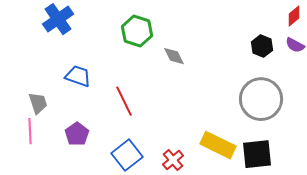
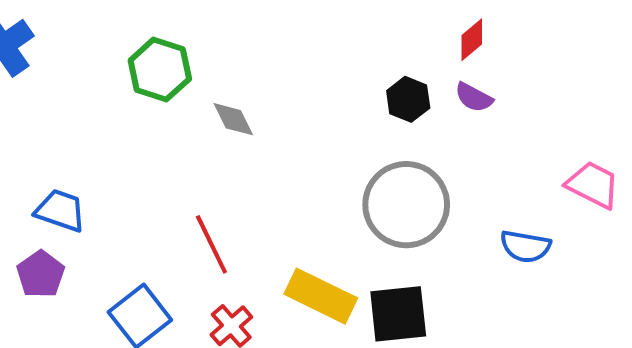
blue trapezoid: (78, 76) -> (60, 211), moved
red line: (124, 101) -> (211, 244), moved

